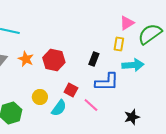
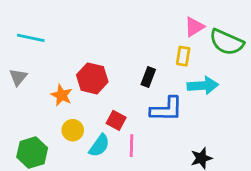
green semicircle: (150, 34) -> (227, 42), turned -120
orange star: (26, 59) -> (62, 95), moved
pink line: (91, 105) -> (131, 146), moved, turned 49

